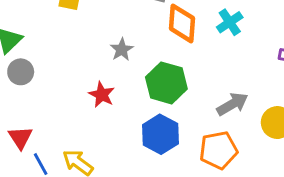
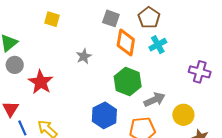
green hexagon: (166, 83) -> (128, 82), moved
red star: (102, 95) -> (41, 82), moved, size x1.4

